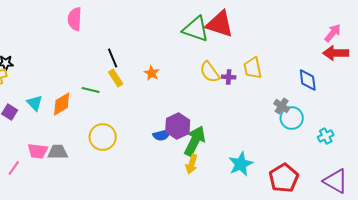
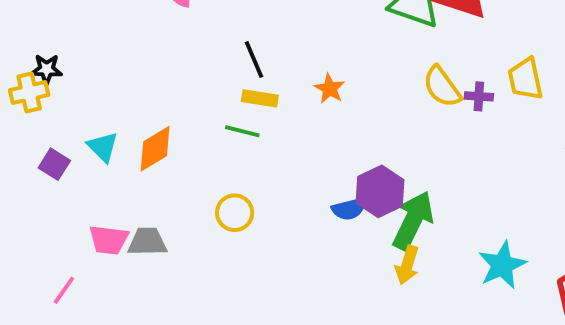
yellow rectangle: (116, 78) -> (260, 98), turned -48
green line: (91, 90) -> (242, 131), moved
yellow circle: (103, 137) -> (235, 213), size x0.7
pink line: (14, 168) -> (64, 290), moved

